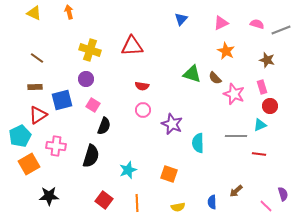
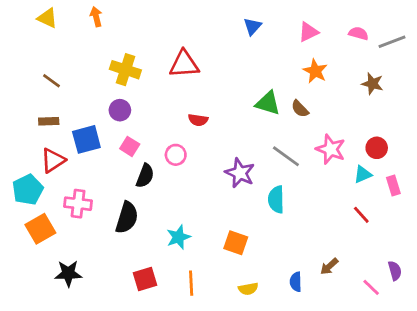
pink rectangle: (262, 87) -> (393, 186), moved
pink star: (234, 94) -> (331, 149), moved
pink circle: (143, 110) -> (176, 155), moved
gray line: (236, 136) -> (286, 156), moved, turned 35
red line: (259, 154) -> (361, 215), turned 40
red square: (104, 200) -> (145, 279), turned 36

